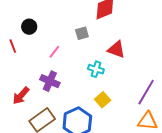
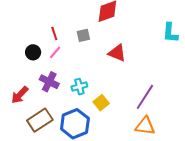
black circle: (29, 27) -> (33, 52), moved
red line: (13, 46) -> (54, 33), moved
cyan cross: (96, 69) -> (79, 87), moved, turned -35

